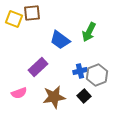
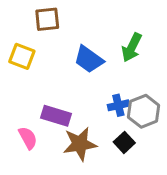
yellow square: (14, 19) -> (22, 56), moved
purple rectangle: (38, 67) -> (56, 116), moved, turned 60
pink semicircle: (19, 93) -> (28, 138), turned -98

